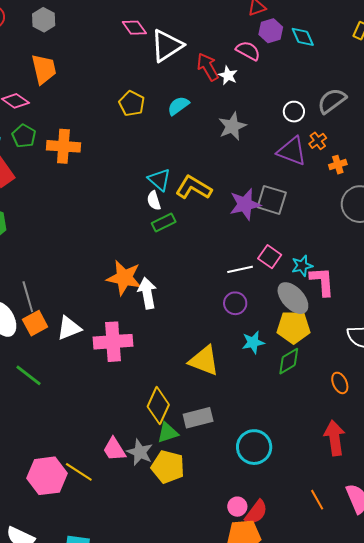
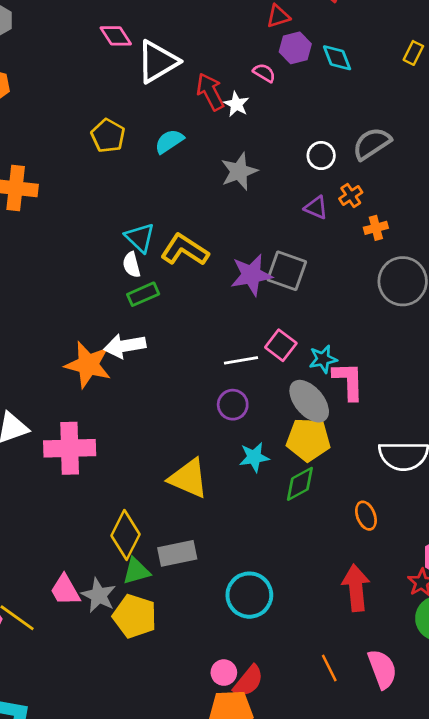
pink semicircle: (248, 51) -> (264, 73), size x0.7
purple triangle: (292, 151) -> (316, 208), size x0.6
white arrow: (147, 293) -> (125, 346), moved, turned -92

